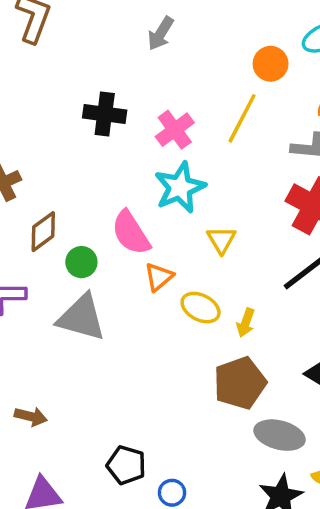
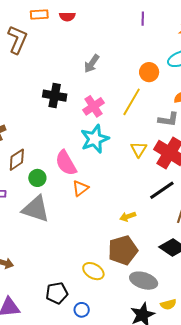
gray arrow: (161, 33) -> (92, 64), moved
yellow triangle: (221, 240) -> (139, 149), moved
yellow ellipse: (201, 308) -> (93, 271), moved
yellow arrow: (246, 323) -> (128, 217), turned 49
black pentagon: (126, 465) -> (57, 293), turned -30

